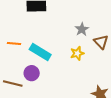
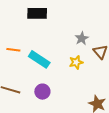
purple circle: (32, 73) -> (42, 92), moved

